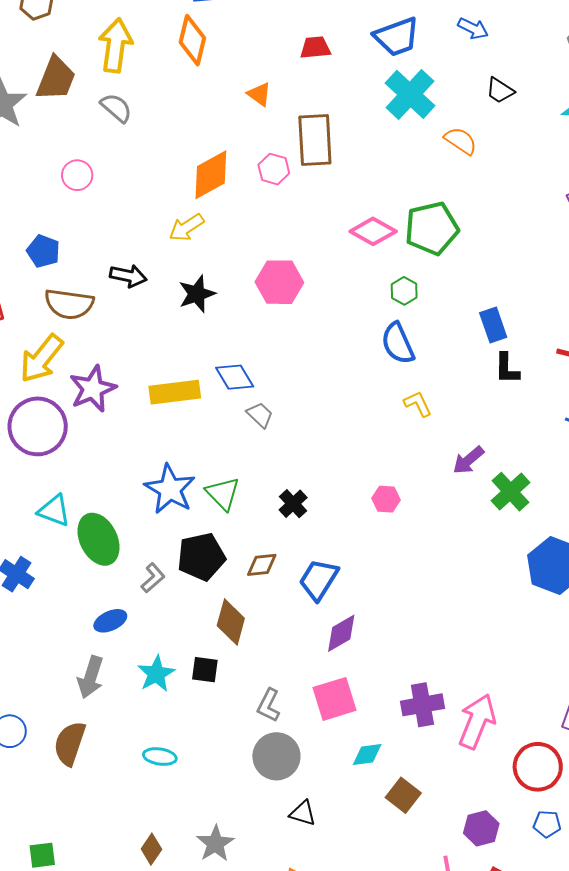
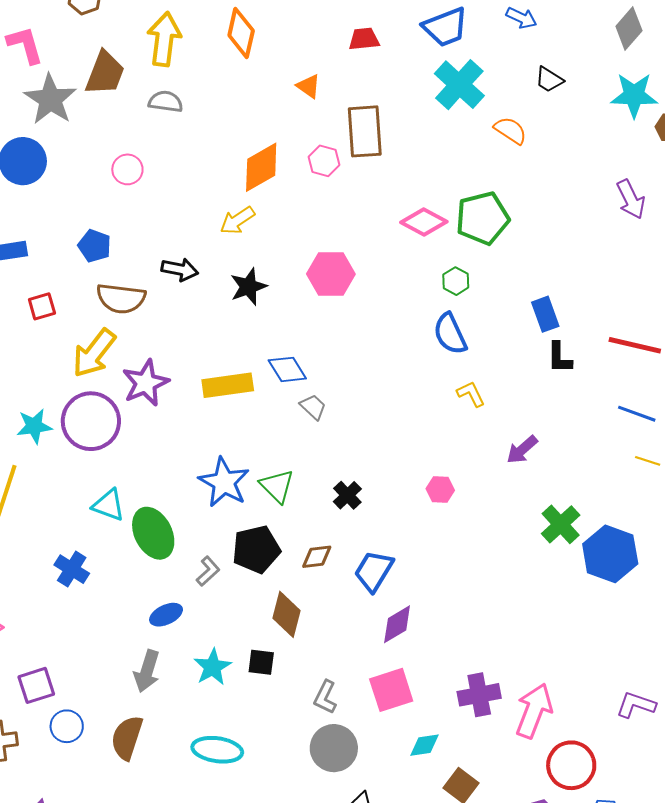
gray semicircle: (116, 108) -> (166, 102), turned -32
green cross: (510, 492) -> (561, 524), moved
cyan ellipse: (160, 757) -> (217, 750), size x1.5
red circle: (538, 767) -> (571, 765), moved

